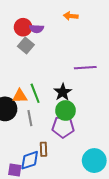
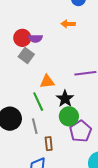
orange triangle: (20, 96) -> (47, 81), moved
purple pentagon: (63, 127) -> (81, 131), moved, turned -30
brown rectangle: (44, 149) -> (49, 144), moved

